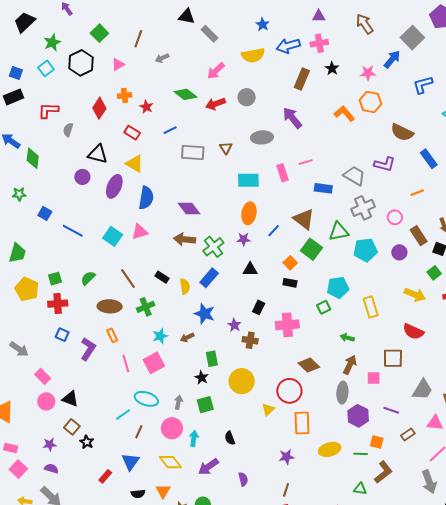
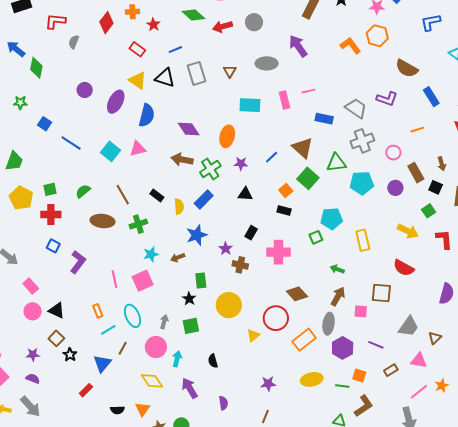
gray rectangle: (193, 152) -> (196, 73), turned 65
black triangle: (98, 154) -> (165, 78), moved
orange ellipse: (249, 213) -> (227, 136), moved
blue star: (205, 314) -> (197, 235), turned 30
orange rectangle: (112, 335) -> (98, 311), moved
cyan ellipse: (146, 399) -> (133, 316), turned 45
orange rectangle: (302, 423) -> (304, 340), moved, turned 50
blue triangle: (130, 462) -> (102, 363), moved
purple arrow: (208, 467) -> (190, 388), turned 90

